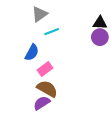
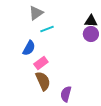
brown semicircle: (47, 89) -> (43, 81), turned 36
purple semicircle: (42, 103) -> (66, 94), moved, turned -42

